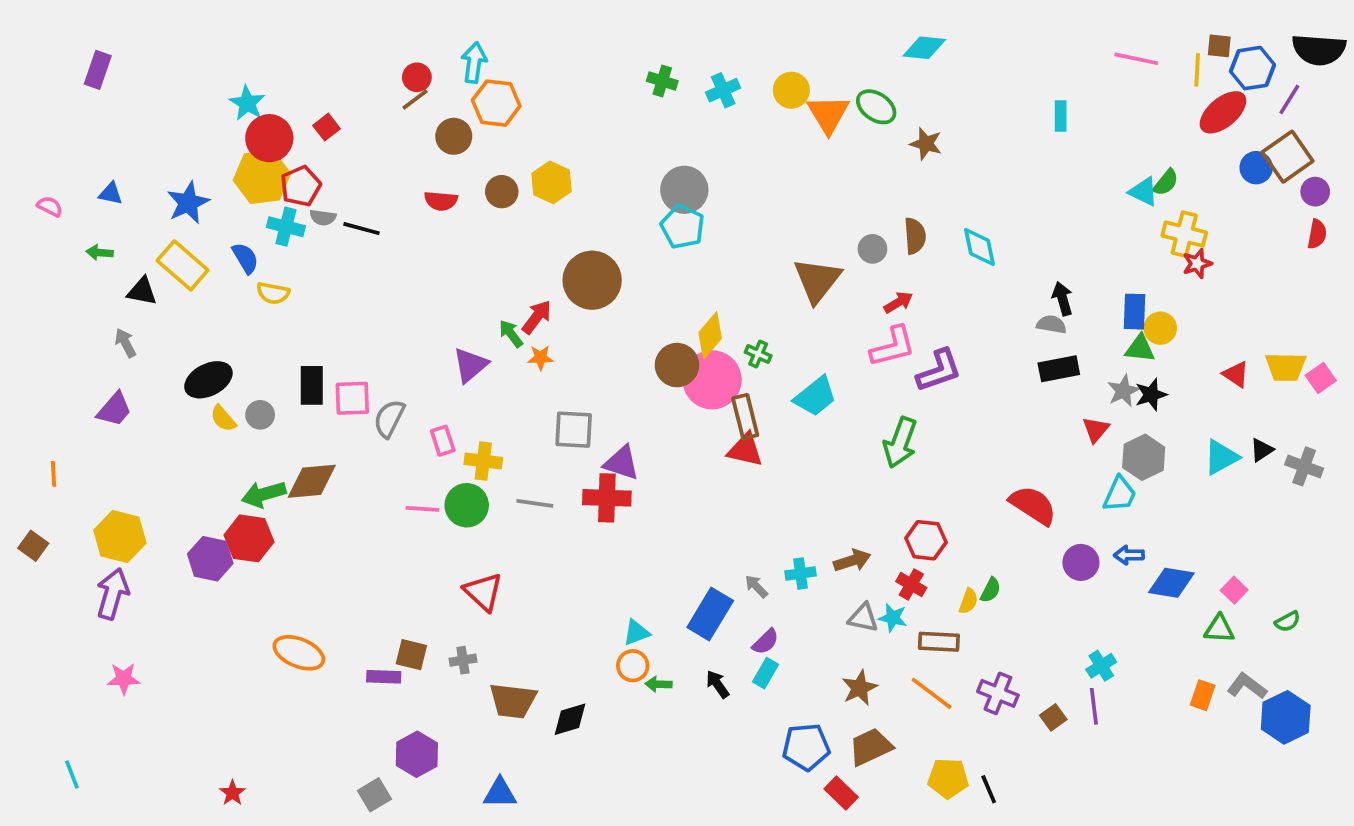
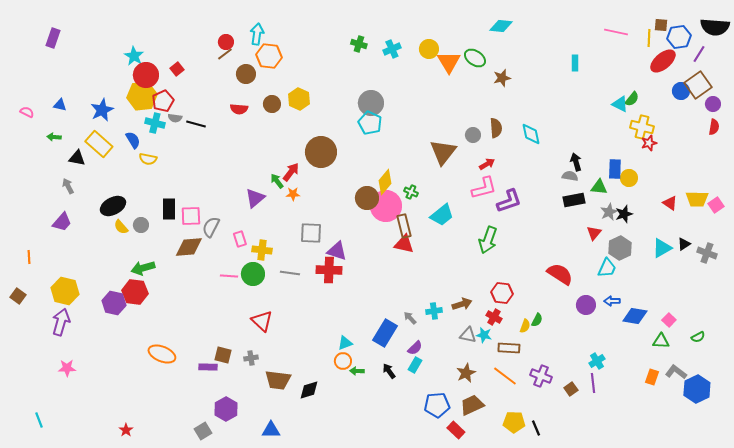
brown star: (926, 144) -> (502, 78), turned -30
green triangle: (1140, 348) -> (599, 187), moved
brown diamond: (312, 481) -> (189, 247), moved

